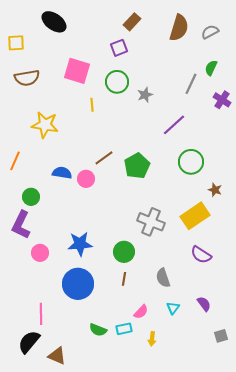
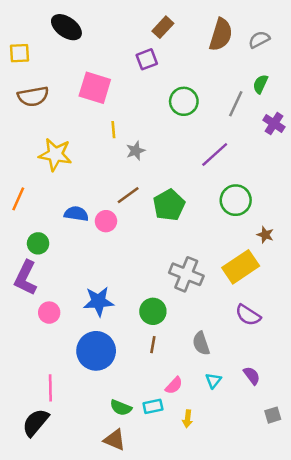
green circle: (117, 82) -> (184, 101), moved
gray star: (145, 95) -> (136, 151), moved
brown triangle: (57, 356) -> (115, 440), moved

